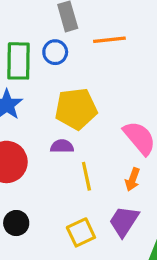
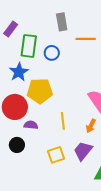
blue circle: (55, 52) -> (52, 53), moved
yellow pentagon: (76, 109) -> (40, 91), moved
purple semicircle: (62, 146) -> (31, 125), moved

